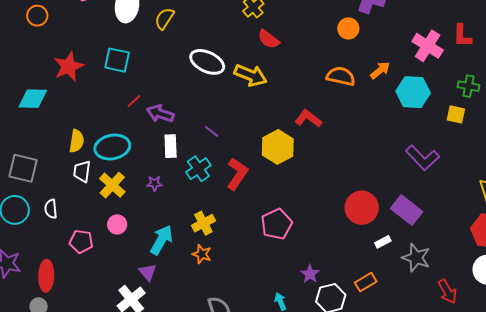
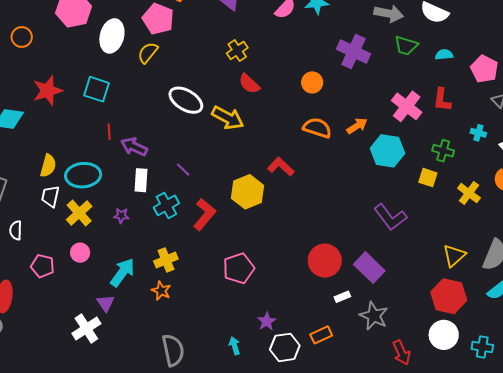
orange circle: (348, 28) -> (312, 82), moved
red line: (134, 101) -> (109, 132), turned -56

